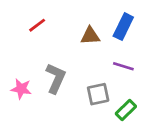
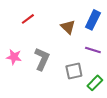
brown triangle: (90, 36) -> (68, 27), turned 49
pink star: (21, 89) -> (14, 57), moved

